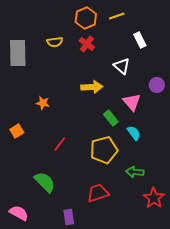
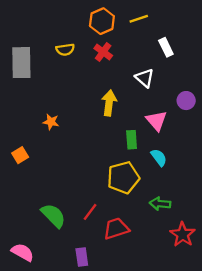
yellow arrow: (92, 87) -> (109, 103), turned -80
green rectangle: (111, 118) -> (132, 140), turned 35
red line: (60, 144) -> (90, 212), moved

